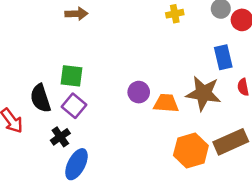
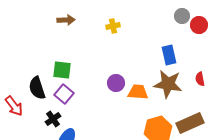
yellow cross: (175, 14) -> (113, 26), moved
blue rectangle: (223, 57) -> (169, 55), moved

